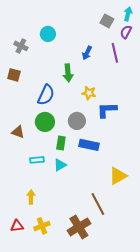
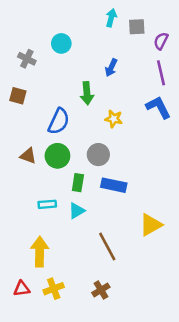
cyan arrow: (128, 14) -> (111, 18), moved
gray square: (107, 21) -> (137, 27), turned -32
purple line: (115, 53) -> (161, 73), moved
blue L-shape: (107, 110) -> (158, 107), moved, turned 65
brown triangle: (18, 132) -> (28, 156), moved
yellow arrow: (31, 197) -> (40, 252), size x1.6
brown line: (98, 204) -> (107, 247), moved
brown cross: (79, 227) -> (101, 290), size x0.6

